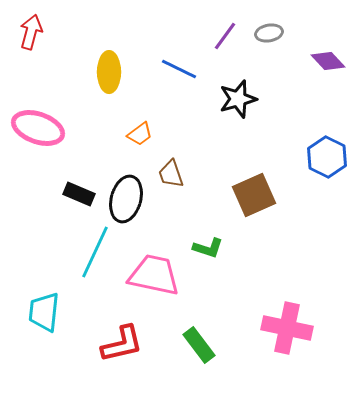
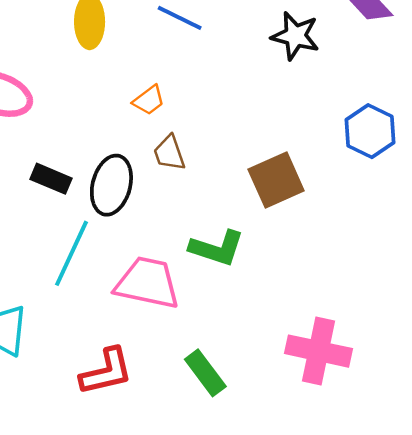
black star: (238, 99) -> (295, 36), moved, turned 30
orange trapezoid: (140, 134) -> (149, 100), moved
green L-shape: (208, 248) -> (217, 248), size x1.4

